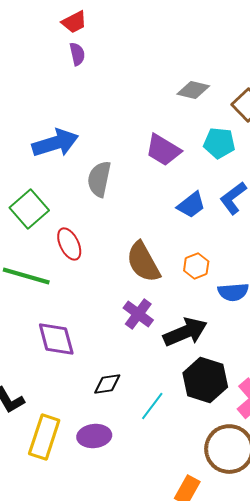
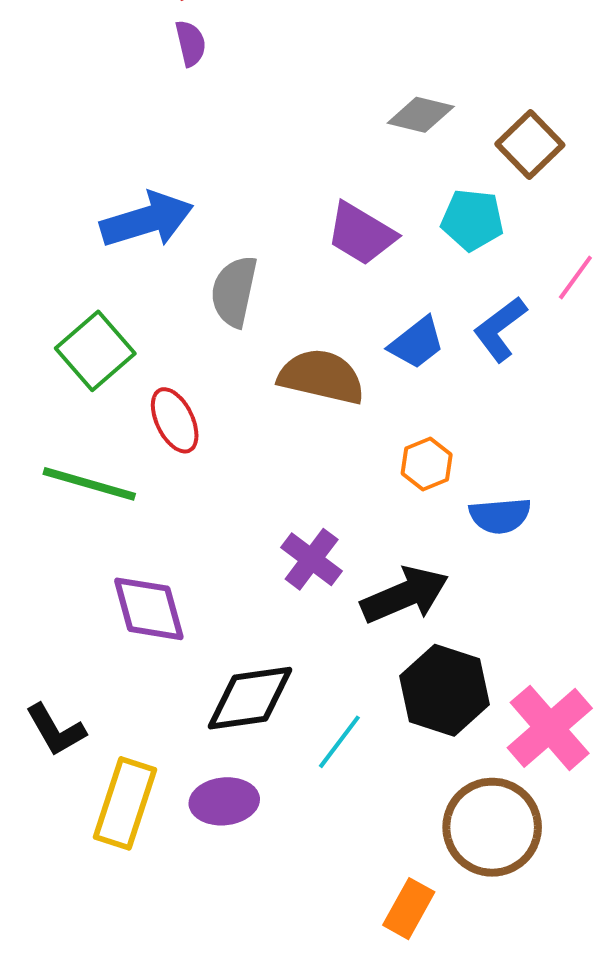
brown semicircle: (143, 262) -> (321, 377), moved, turned 132
black diamond: (107, 384) -> (250, 698), size x1.6

